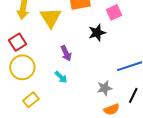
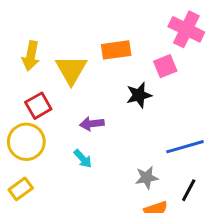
red square: (18, 42) -> (38, 106), moved
purple arrow: (66, 53) -> (92, 124), turned 105
yellow rectangle: (31, 100) -> (21, 189), moved

